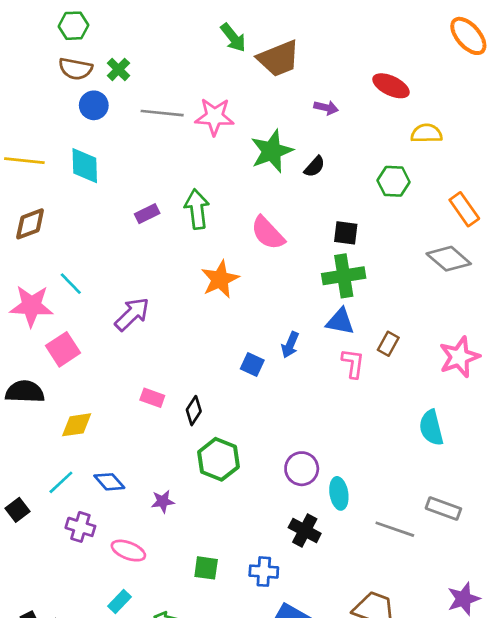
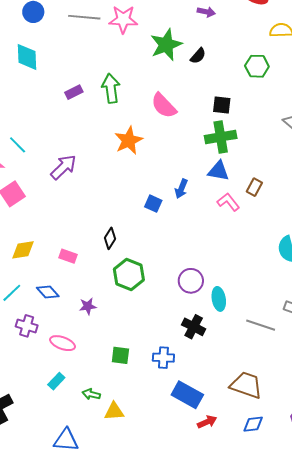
pink L-shape: (353, 363) -> (228, 202), turned -45
pink rectangle: (152, 398) -> (68, 256), moved

